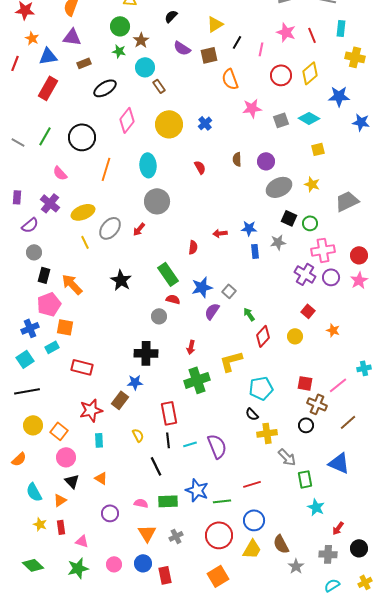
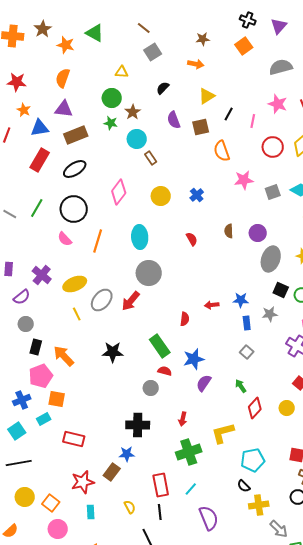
purple semicircle: (182, 48) -> (174, 120), turned 36
brown rectangle: (84, 63) -> (76, 135), size x1.6
black ellipse: (105, 88) -> (75, 169), moved
yellow circle: (169, 124) -> (161, 196), size x0.7
pink semicircle: (60, 173) -> (65, 239), moved
gray ellipse: (279, 187) -> (271, 259), turned -45
red arrow: (139, 229) -> (131, 301), size x1.5
black star: (121, 280) -> (113, 352), turned -30
gray square: (229, 291) -> (247, 352), moved
cyan line: (190, 444) -> (191, 489), moved, turned -32

